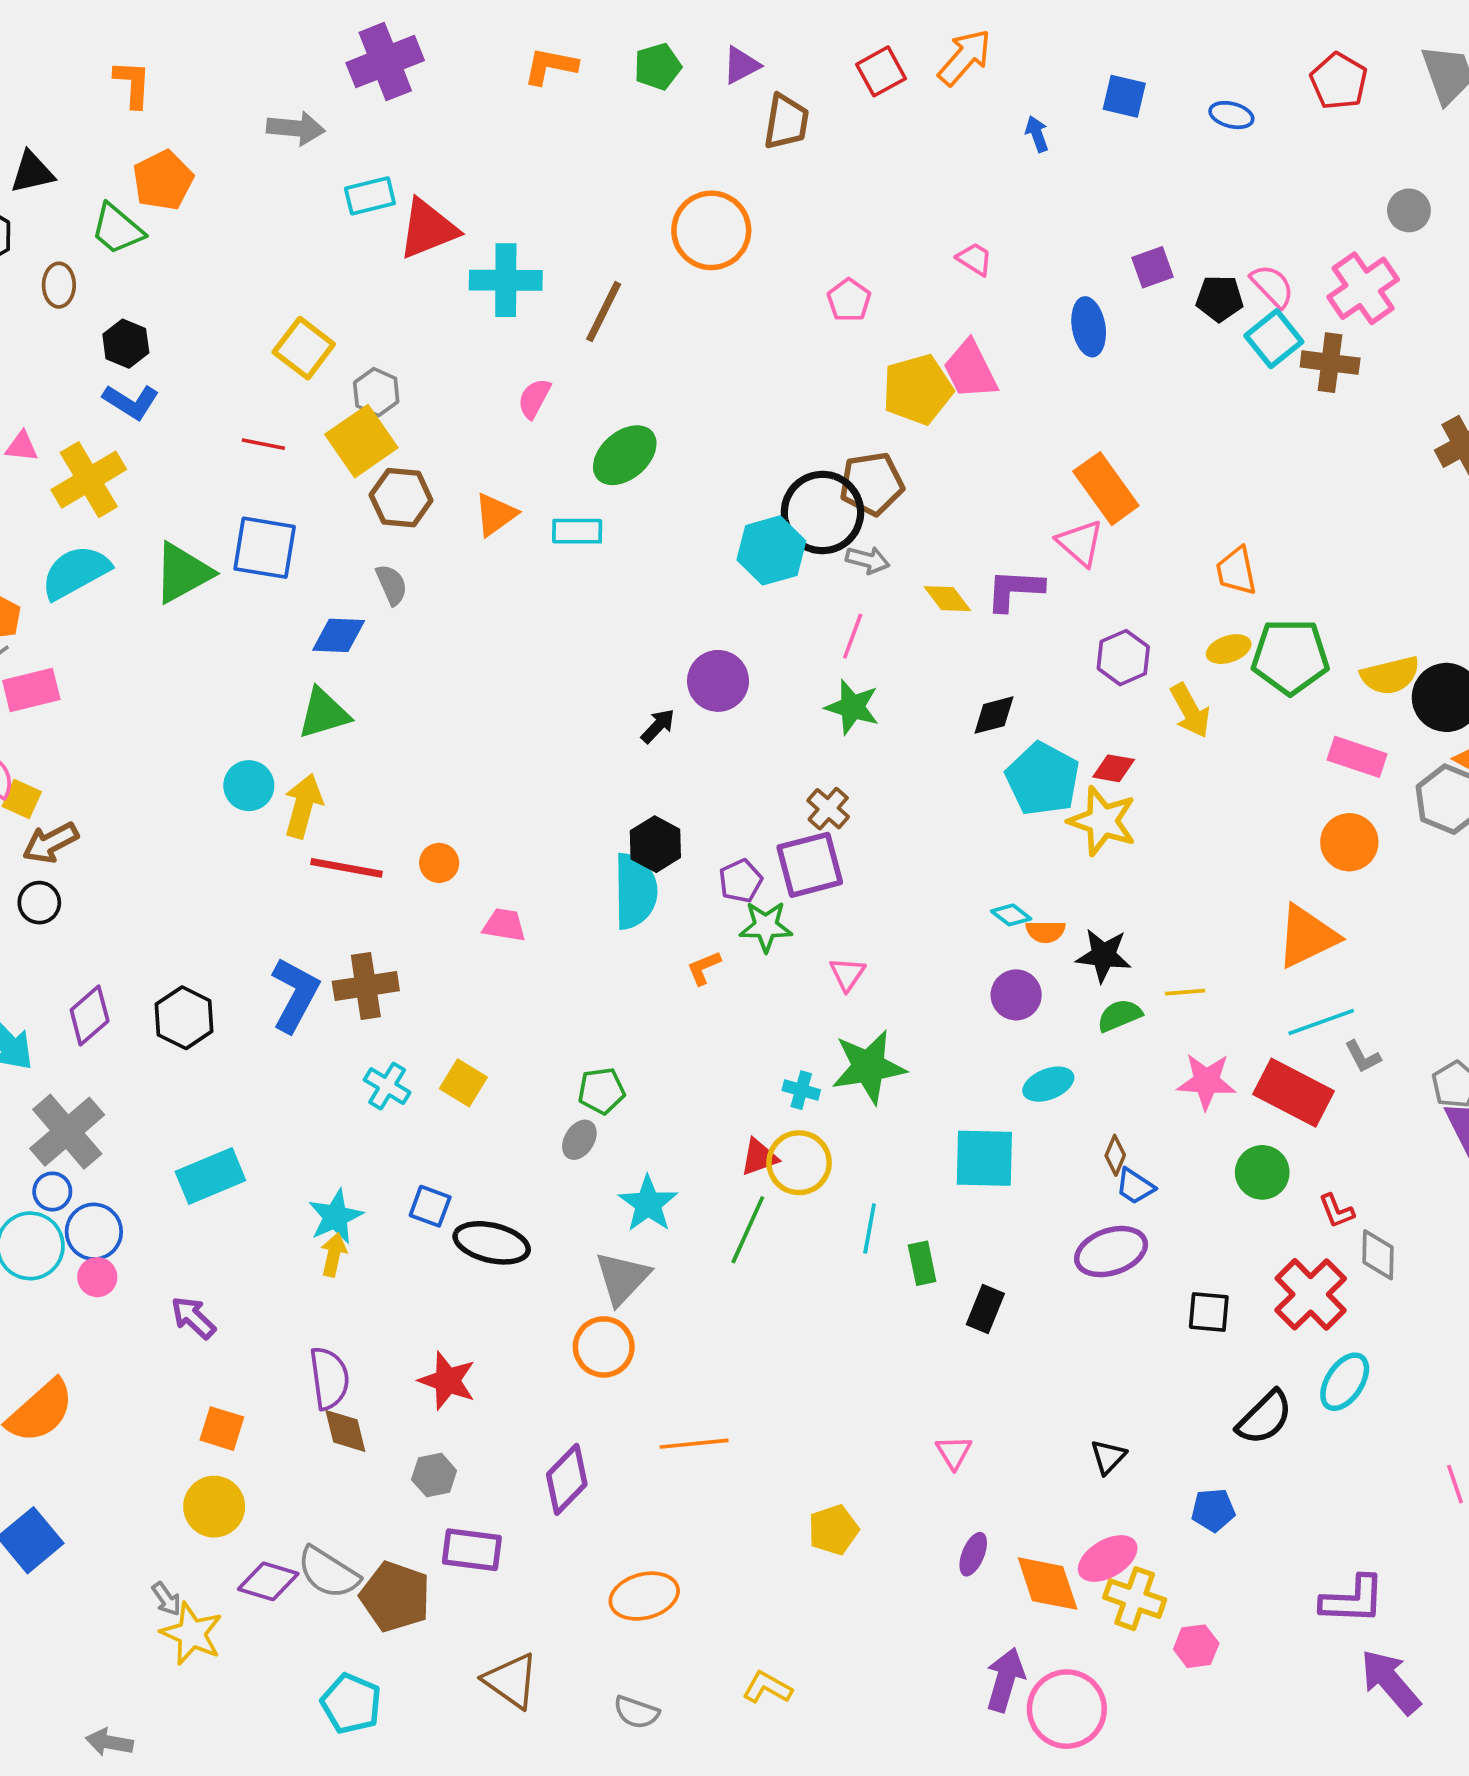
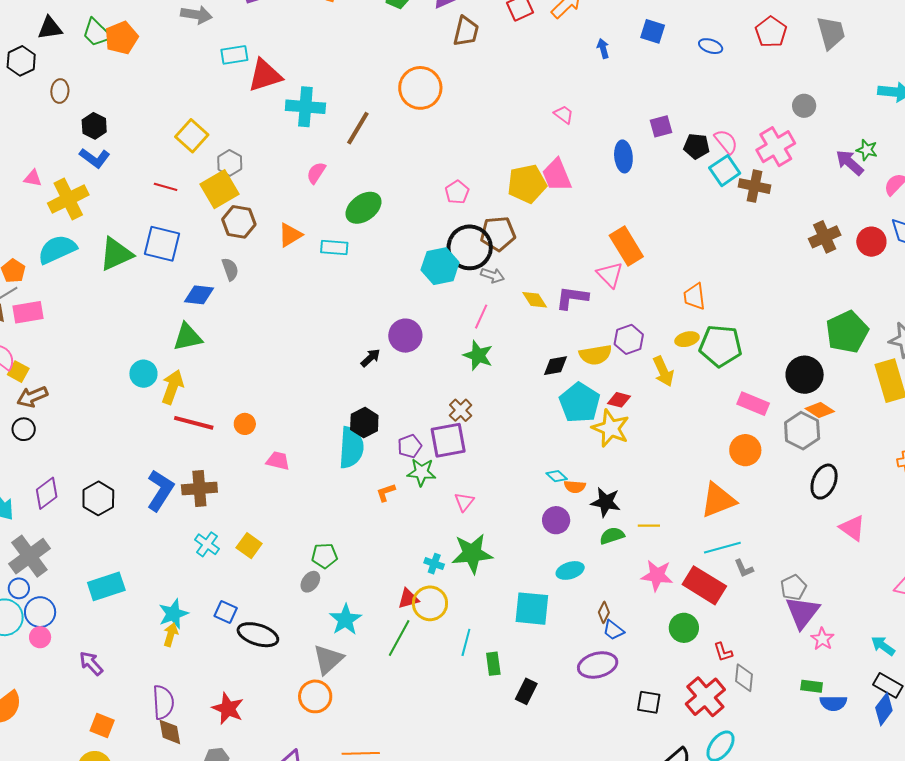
green trapezoid: (117, 229) -> (97, 33), moved
pink pentagon: (849, 300) -> (457, 192), moved
yellow semicircle: (1390, 675) -> (595, 355), moved

